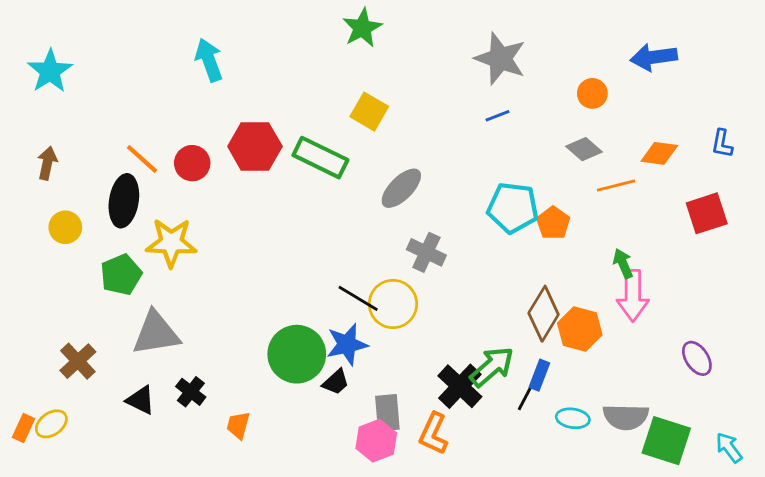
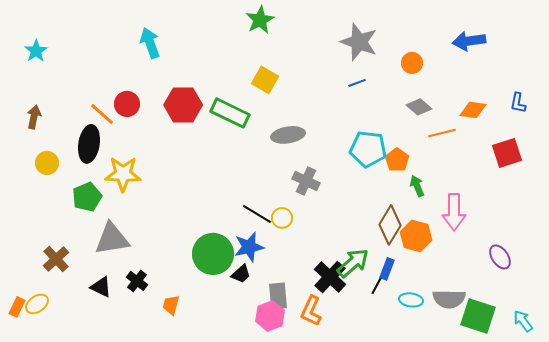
cyan star: (50, 71) -> (36, 51), size x0.7
orange circle: (592, 93) -> (412, 63), moved
red circle: (192, 163) -> (127, 104), moved
gray ellipse: (401, 188) -> (288, 135), turned 36
green arrow: (623, 264) -> (417, 186), moved
yellow circle: (393, 304) -> (282, 218), size x0.6

